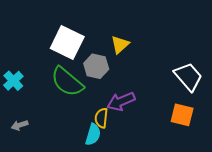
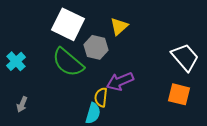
gray arrow: (20, 125) -> (22, 104), turned -49

